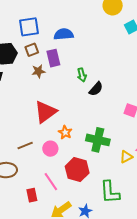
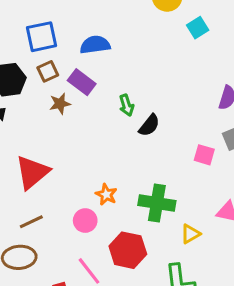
purple rectangle: (53, 58) -> (82, 82), turned -36
red triangle: (46, 112) -> (32, 172), moved
brown line: (25, 146) -> (31, 222), moved
yellow triangle: (126, 157) -> (190, 234), moved

